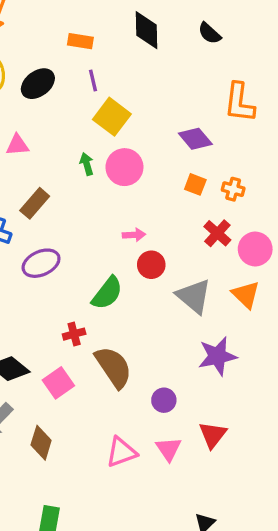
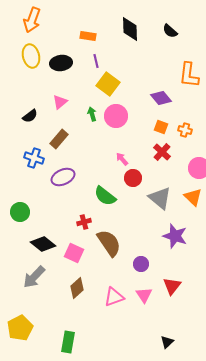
black ellipse: (38, 84) -> (61, 63), turned 30
pink triangle: (17, 145) -> (60, 102), moved, turned -35
red cross: (217, 233) -> (162, 152), moved
pink arrow: (134, 235) -> (122, 159), turned -128
green semicircle: (107, 293) -> (105, 196), turned 90
purple star: (217, 356) -> (175, 236), turned 30
pink square: (58, 383) -> (74, 253), turned -30
brown diamond: (41, 443) -> (77, 288), moved, turned 30

